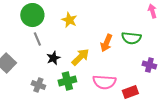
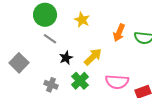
gray line: (37, 39) -> (50, 39), turned -32
orange arrow: (106, 43) -> (119, 33), moved
green cross: (67, 81) -> (80, 81), turned -30

